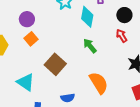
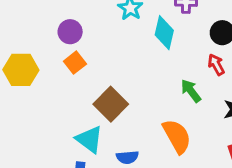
green arrow: (90, 46) -> (191, 91), moved
cyan triangle: (26, 82) -> (89, 139), moved

